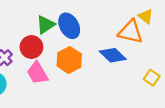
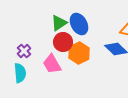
red circle: (31, 47) -> (63, 42), moved

